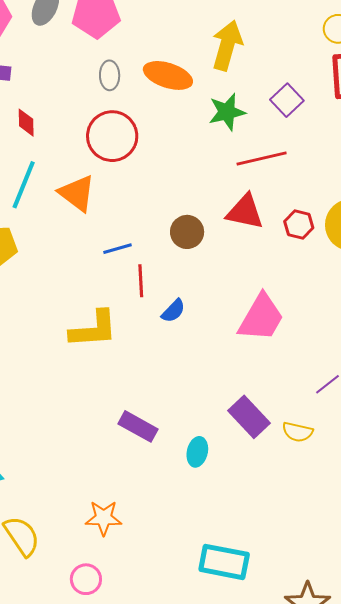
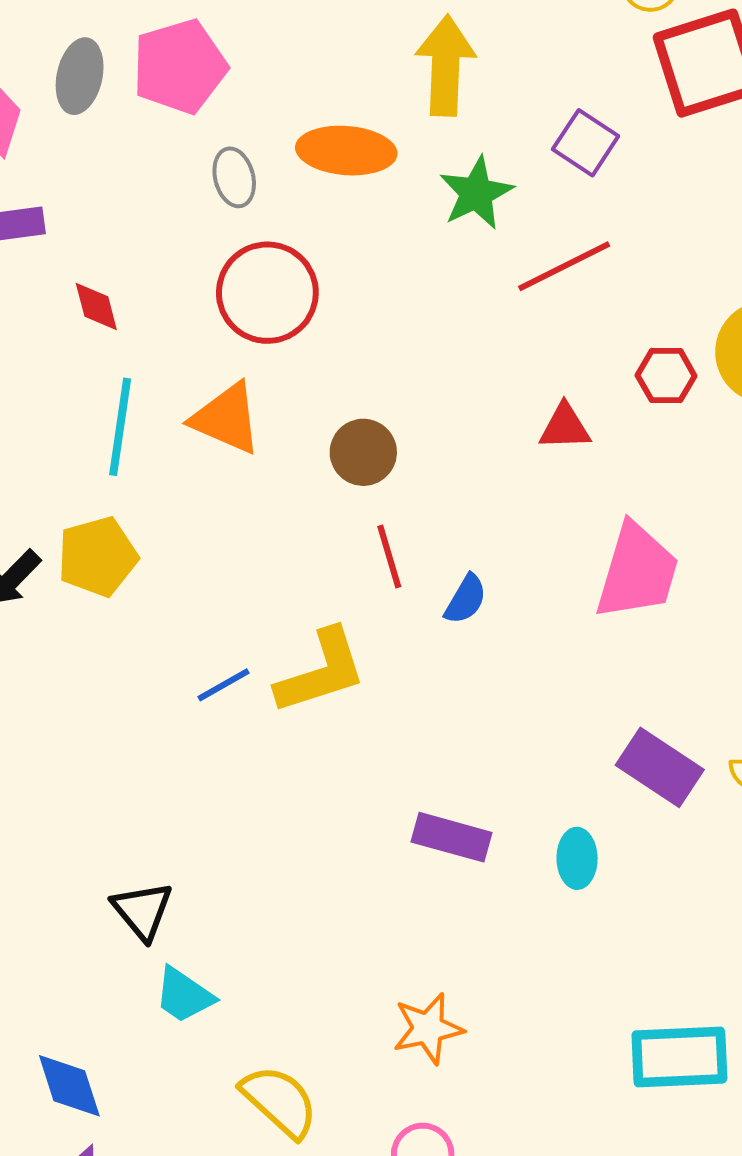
red triangle: (245, 212) -> (565, 427), moved, size x0.7
brown circle: (187, 232) -> (363, 452), moved
blue line: (117, 249) -> (223, 685), moved

